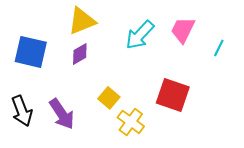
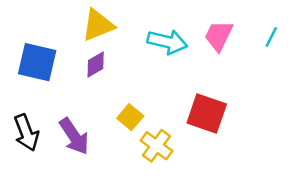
cyan arrow: (140, 35) -> (167, 42), turned -120
cyan line: (219, 48) -> (271, 37), moved

